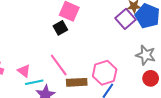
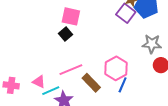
pink line: (59, 65) -> (71, 70), turned -65
brown rectangle: (77, 82) -> (91, 83), turned 60

